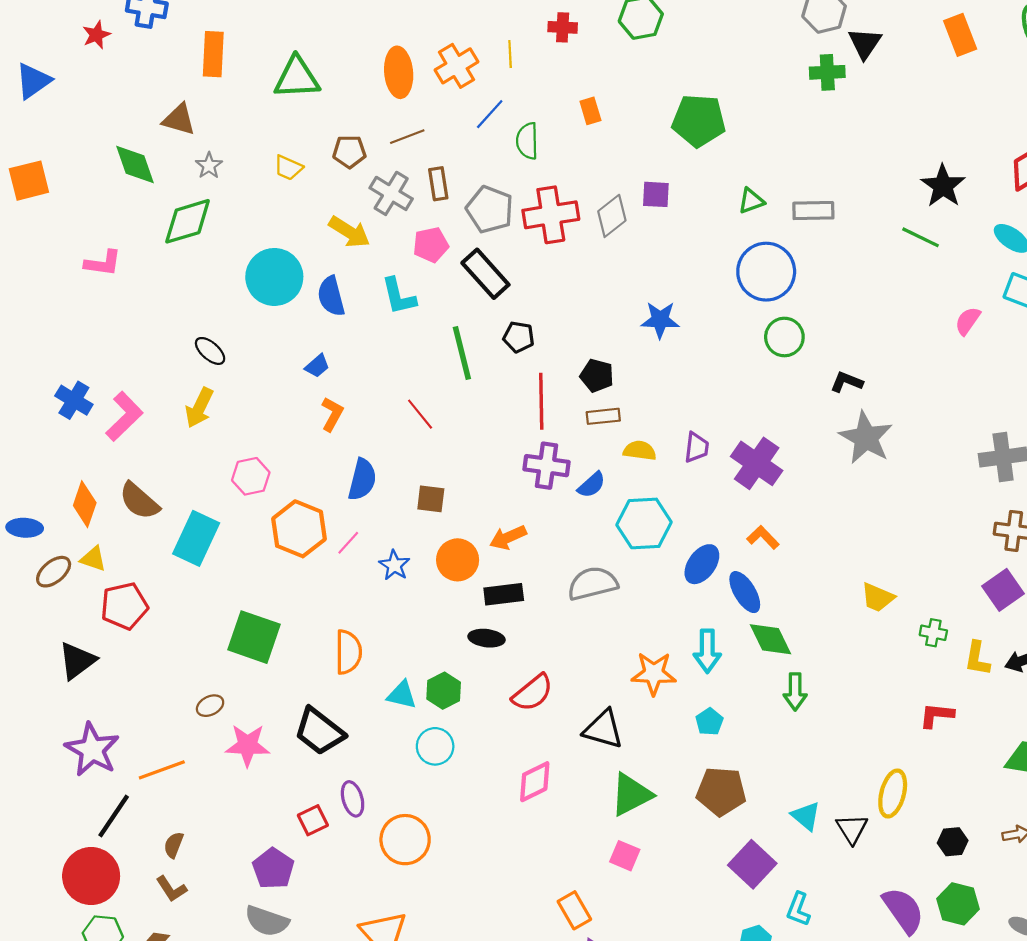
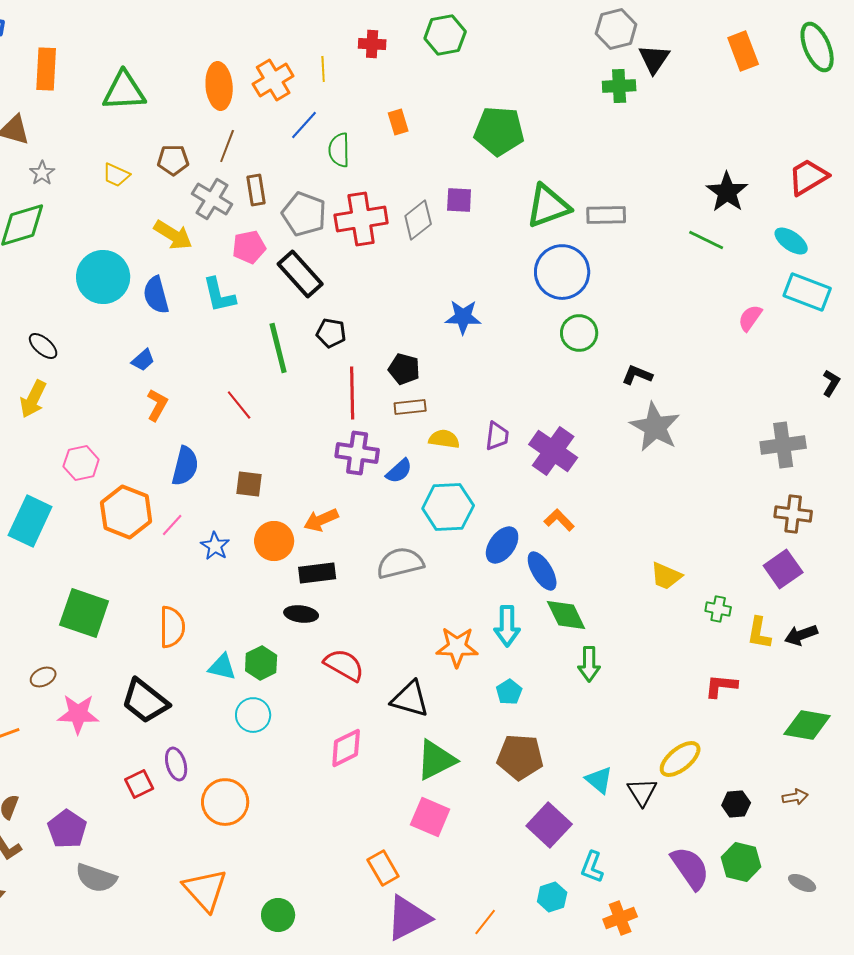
brown line: (407, 137) -> (227, 146), turned -48
green triangle: (751, 201) -> (548, 206), size x1.8
red semicircle: (533, 693) -> (344, 665), turned -111
yellow ellipse: (893, 794) -> (680, 759), turned 36
pink square: (625, 856) -> (430, 817), size x1.4
purple pentagon: (273, 869) -> (67, 829), moved

